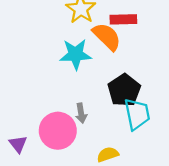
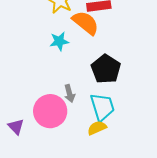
cyan star: (76, 54) -> (59, 41), size x0.7
cyan trapezoid: (137, 114) -> (102, 107), moved

